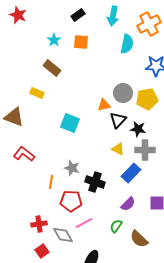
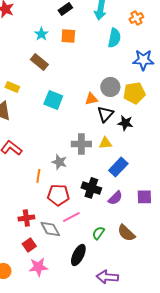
orange cross: (149, 24) -> (136, 18), size x0.6
yellow rectangle: (37, 93) -> (12, 87), moved
cyan square: (70, 123) -> (53, 100), moved
yellow triangle: (118, 149) -> (105, 143), turned -32
gray cross: (145, 150) -> (81, 144), moved
black cross: (95, 182) -> (91, 188), moved
green semicircle: (116, 226) -> (98, 233), moved

